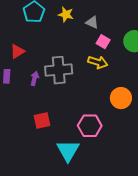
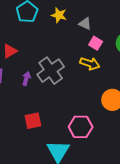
gray cross: (59, 70) -> (51, 71), turned -32

